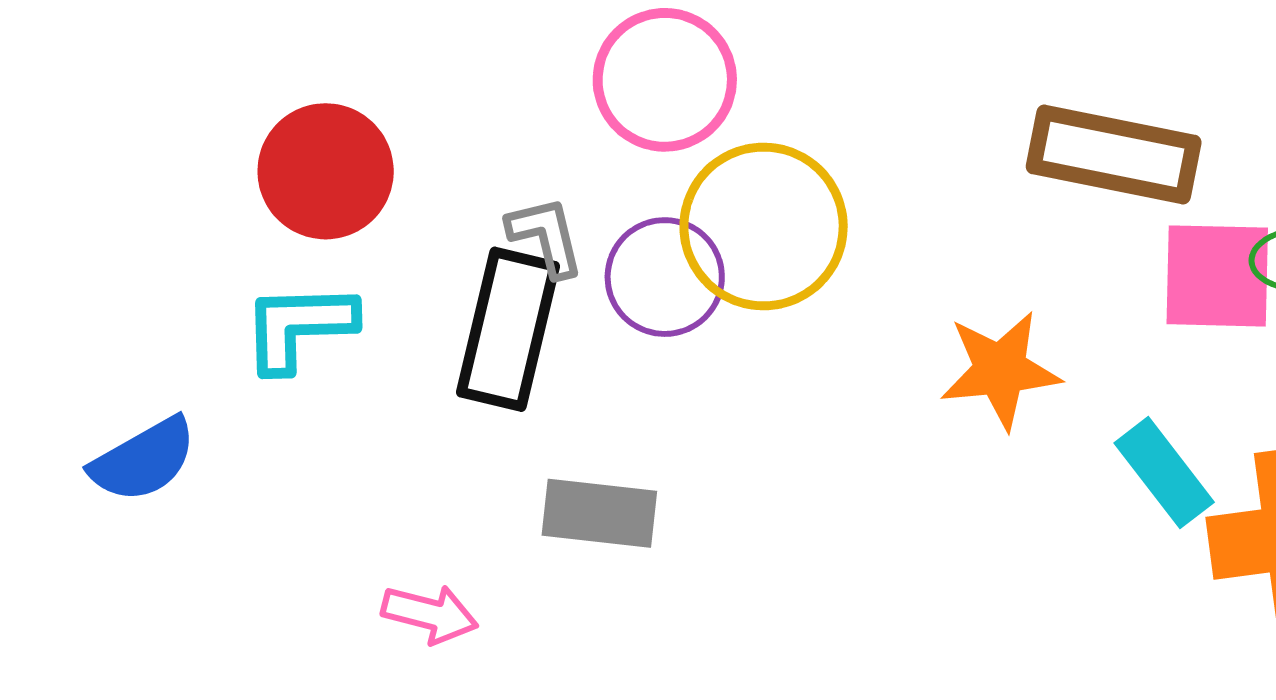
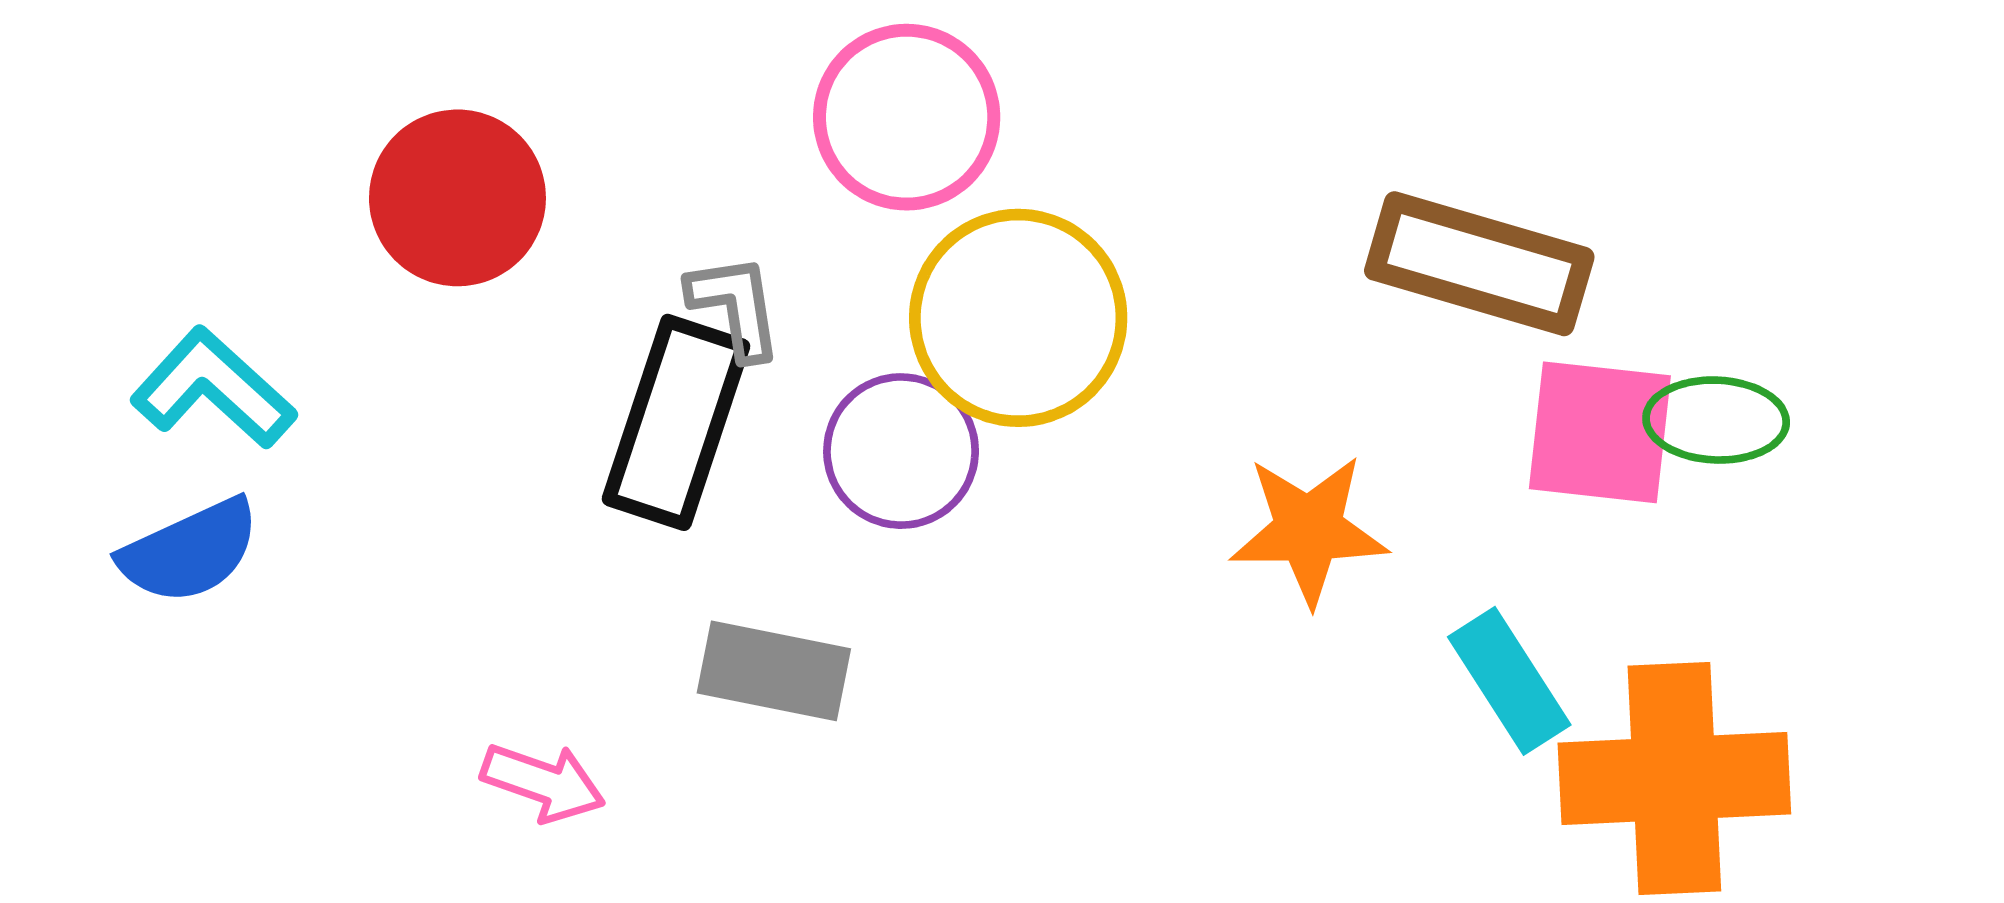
purple circle: (665, 277) -> (901, 451), moved
cyan L-shape: (299, 327) -> (213, 388), moved, turned 39

